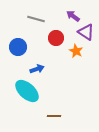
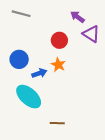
gray line: (36, 19) -> (21, 14), moved
blue circle: (18, 47) -> (19, 59), moved
orange star: (76, 51) -> (58, 65), moved

